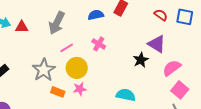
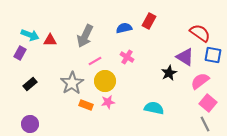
red semicircle: (161, 15) -> (200, 33), moved, size x1.5
blue square: (185, 17) -> (213, 55), moved

